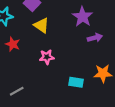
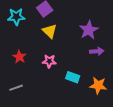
red star: (13, 44) -> (19, 57), moved
cyan rectangle: (76, 82) -> (73, 77), moved

